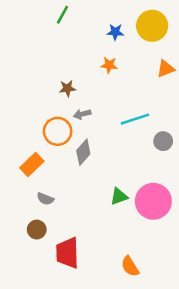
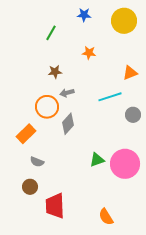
green line: (62, 15) -> (51, 33), moved
blue star: (115, 32) -> (84, 15), moved
orange triangle: (166, 69) -> (130, 73), moved

